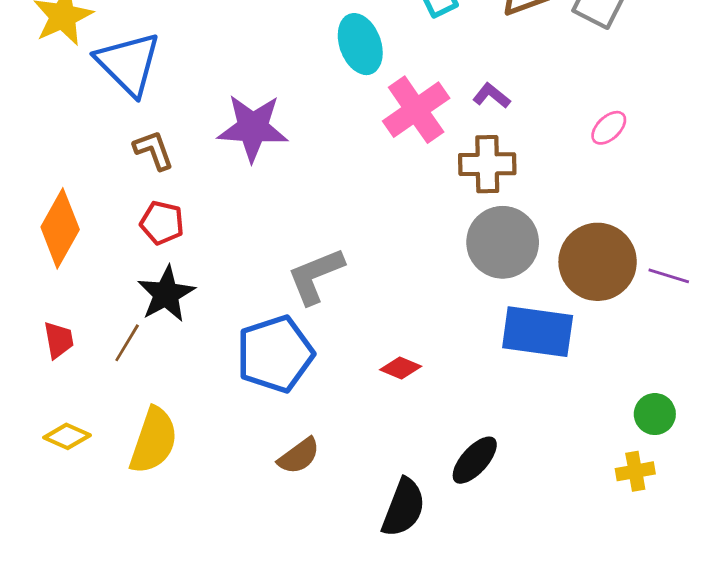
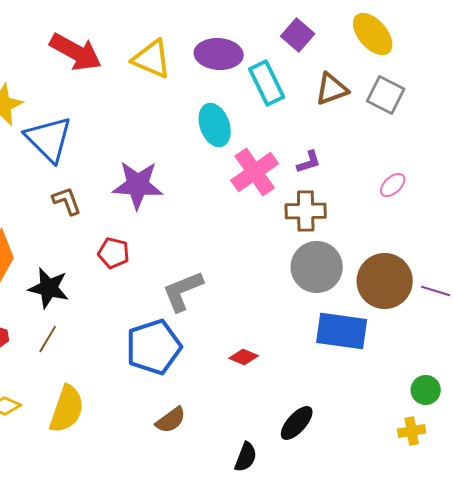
purple L-shape: (491, 96) -> (309, 162), turned 124
red pentagon: (162, 223) -> (114, 253), moved
black star: (166, 294) -> (49, 288), moved, turned -30
black semicircle: (404, 508) -> (246, 457), size x0.7

